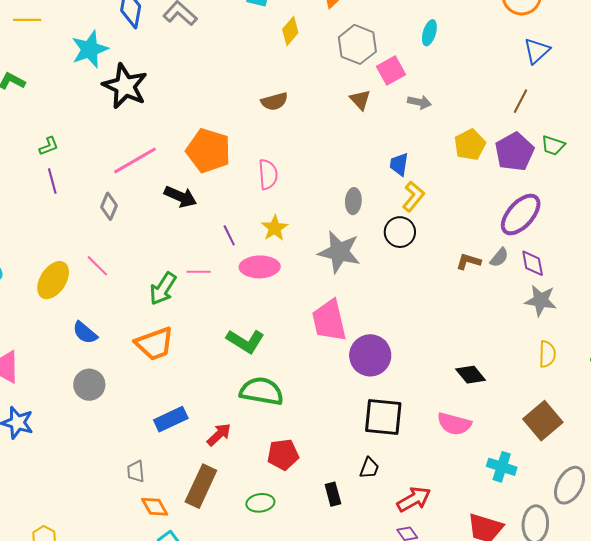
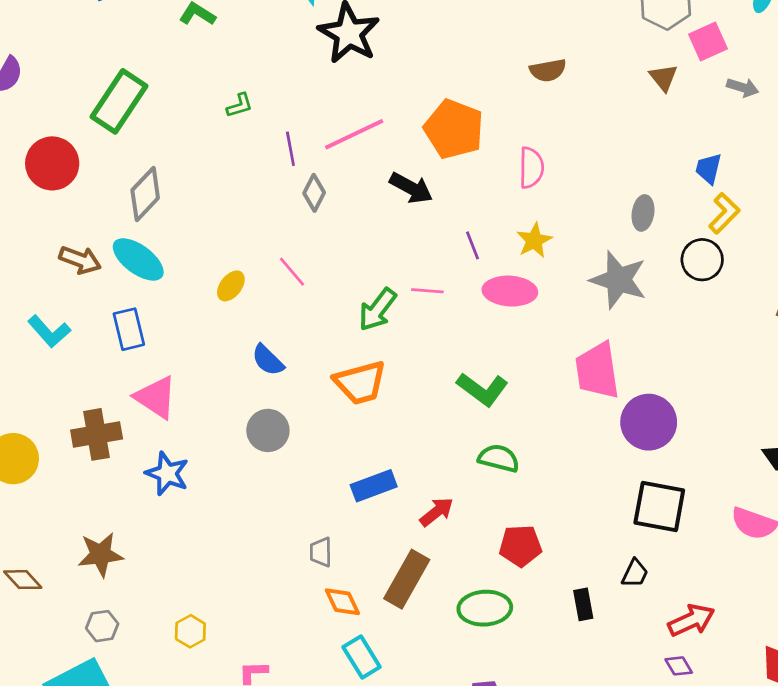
purple line: (52, 181) -> (290, 149), moved
yellow ellipse: (53, 280) -> (231, 286), size x0.6
green semicircle: (262, 391) -> (499, 458), size x0.7
green ellipse: (260, 503) -> (485, 608), size x1.4

